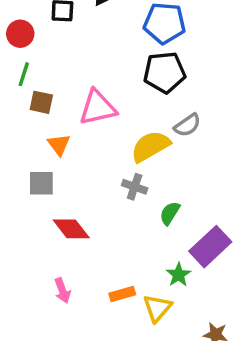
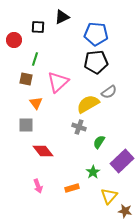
green line: (24, 74) -> (35, 59), moved
pink triangle: (98, 108) -> (58, 82), turned -30
green star: (179, 275) -> (93, 172), moved
yellow triangle: (157, 308) -> (109, 196), moved

